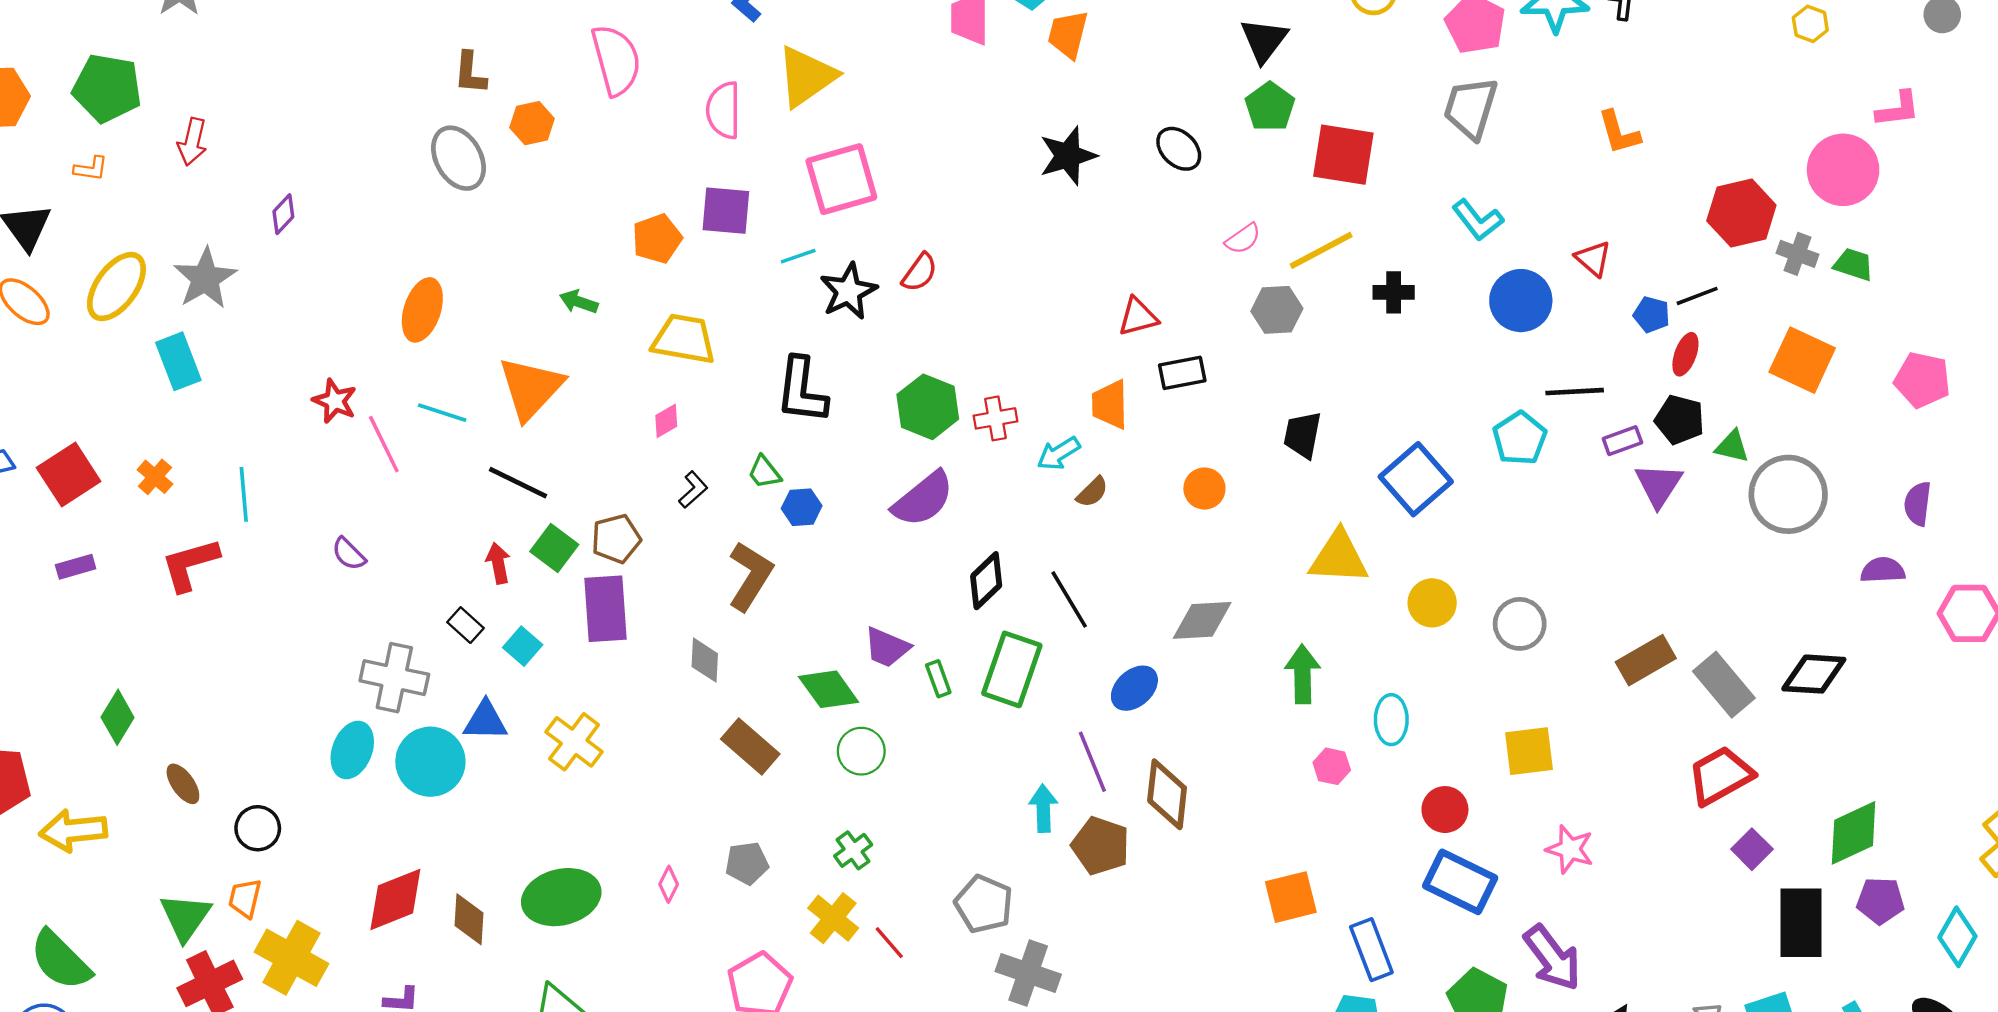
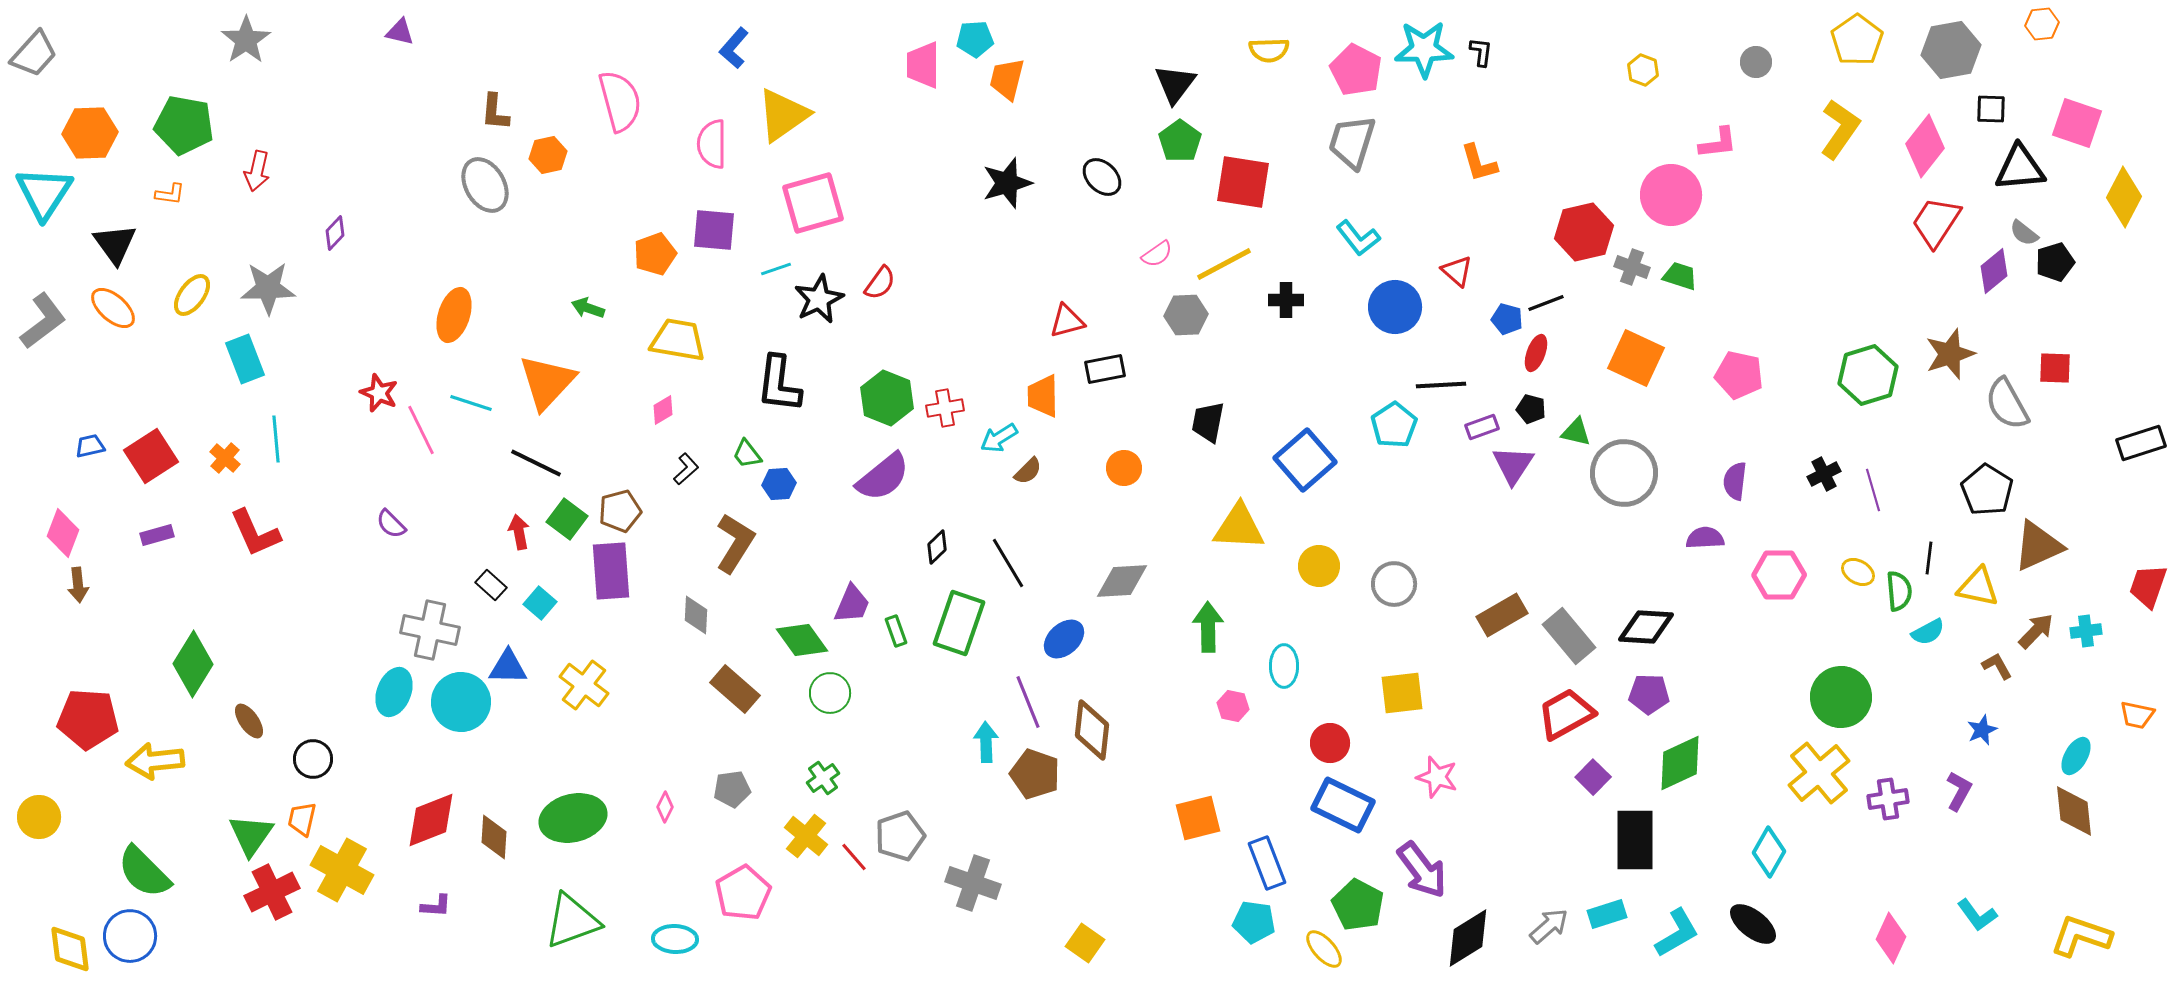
gray star: (205, 278) -> (268, 288), turned 30
yellow ellipse: (116, 287) -> (192, 295), size x0.7
black pentagon: (1680, 420) -> (1531, 409), size x0.7
cyan line: (244, 494) -> (276, 439), moved
red L-shape: (190, 564) -> (255, 533), turned -98
black diamond: (986, 581) -> (937, 547), size x0.7
purple trapezoid: (887, 647) -> (852, 604), turned -90
green diamond: (118, 717) -> (193, 664), size x1.4
purple pentagon: (1880, 901) -> (1649, 694), moved
gray pentagon: (984, 904) -> (900, 836), moved, turned 30

